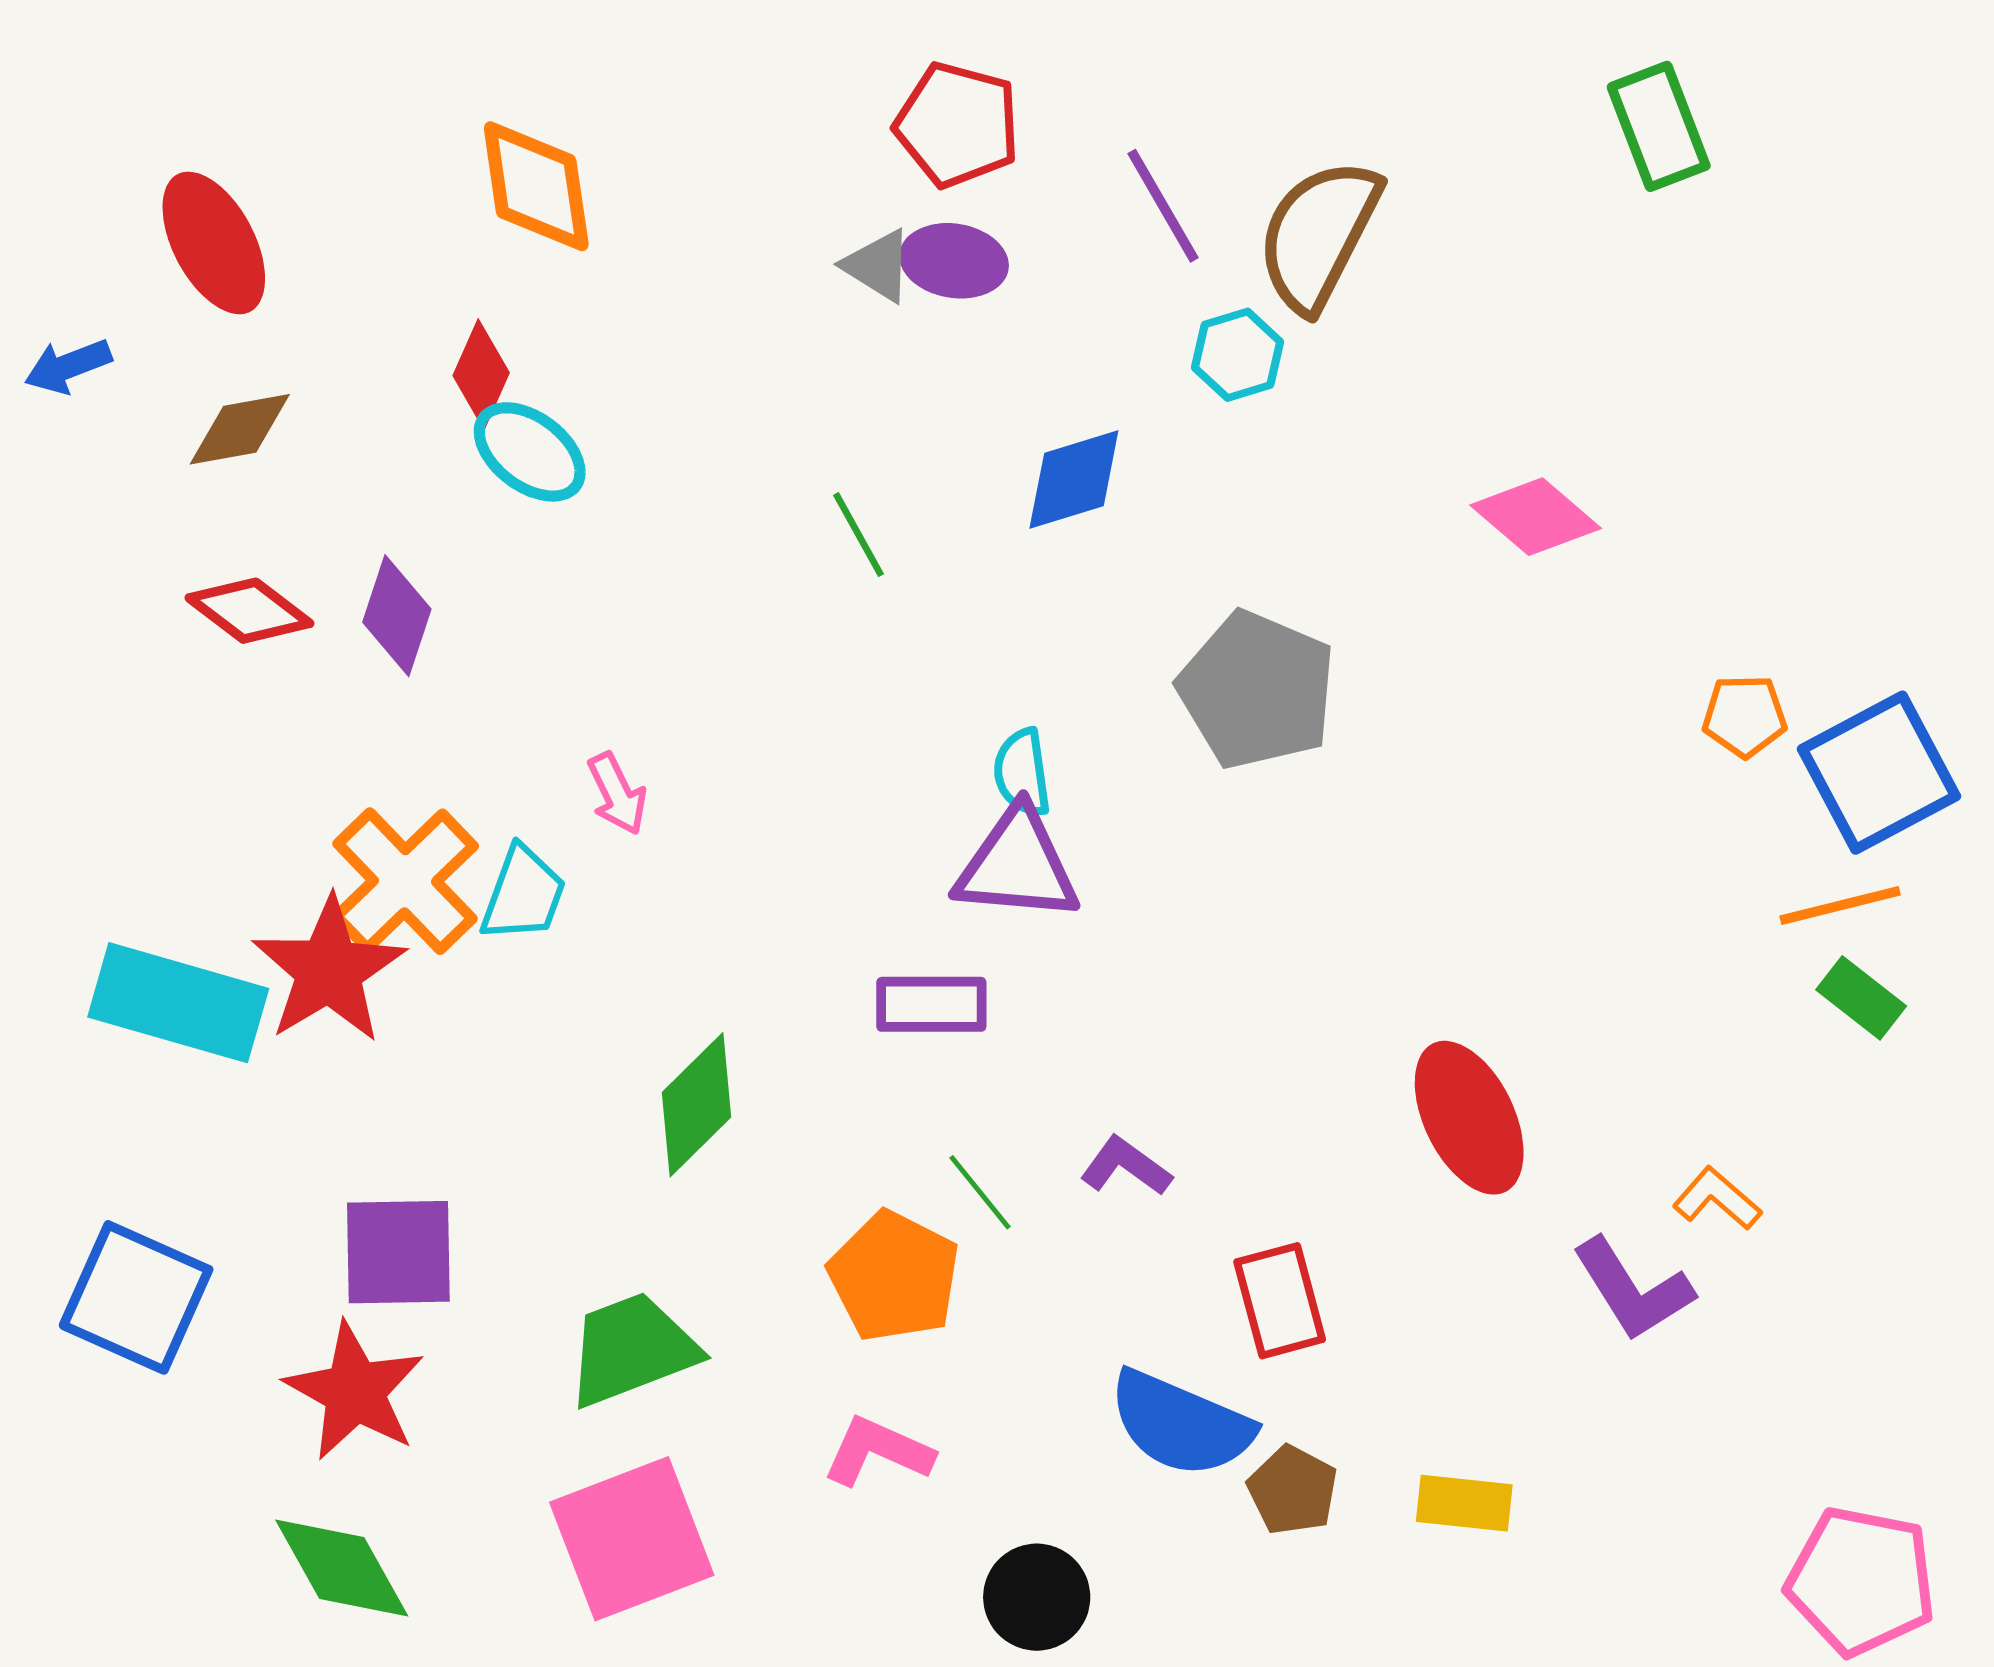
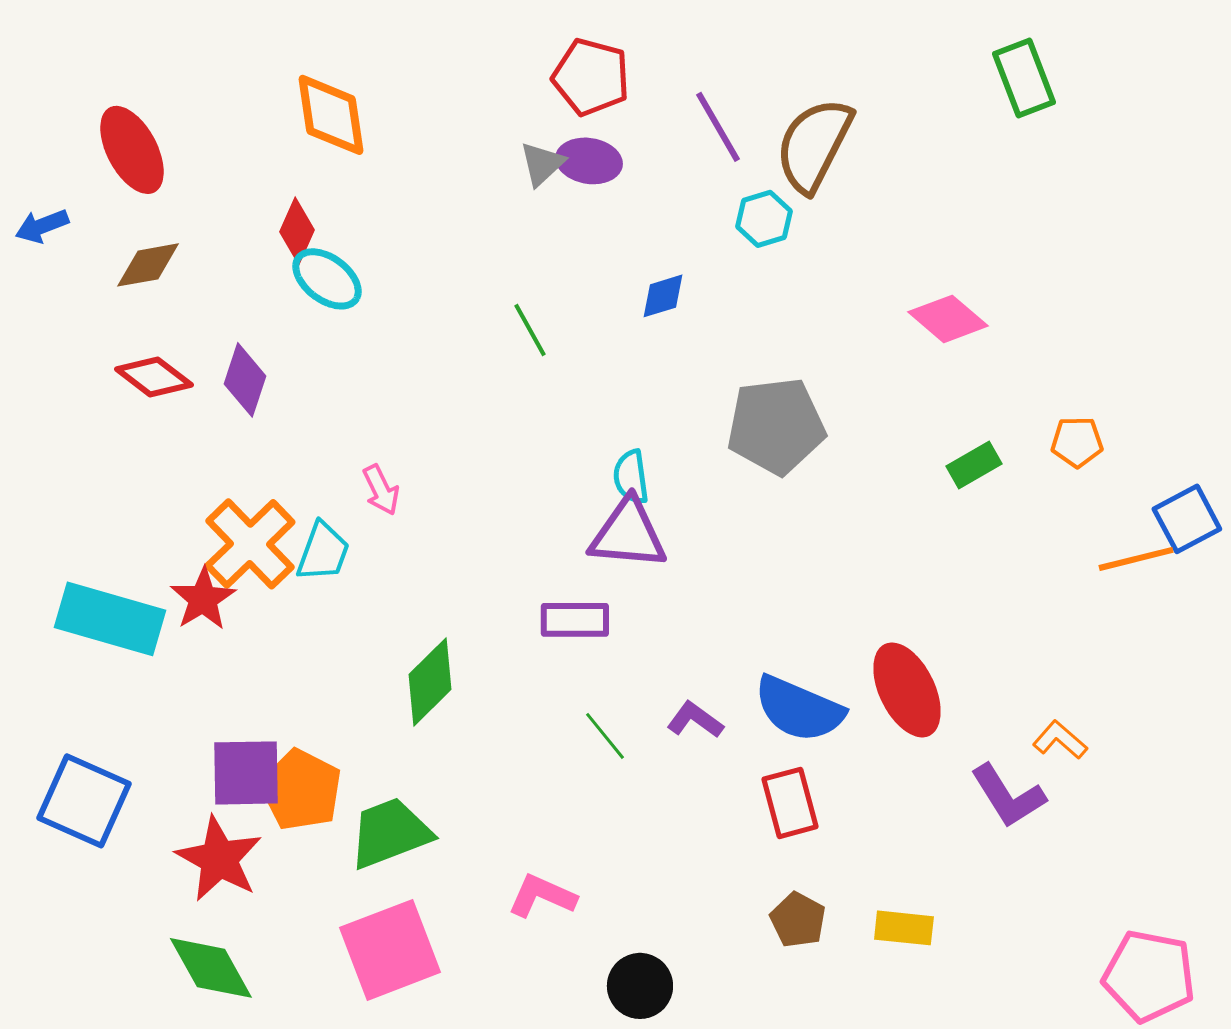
gray triangle: (878, 266) -> (542, 164), turned 45
blue diamond: (1074, 479) -> (663, 296), size x0.7
gray pentagon: (1257, 690) -> (776, 426), turned -30
blue square: (1879, 773) -> (1187, 519), moved, size x0.7
red star: (329, 970) -> (203, 599), size x0.7
green rectangle: (1861, 998) -> (974, 465), moved, turned -68
orange pentagon: (894, 1276) -> (301, 790), moved
blue semicircle: (1181, 1424) -> (799, 709), moved

